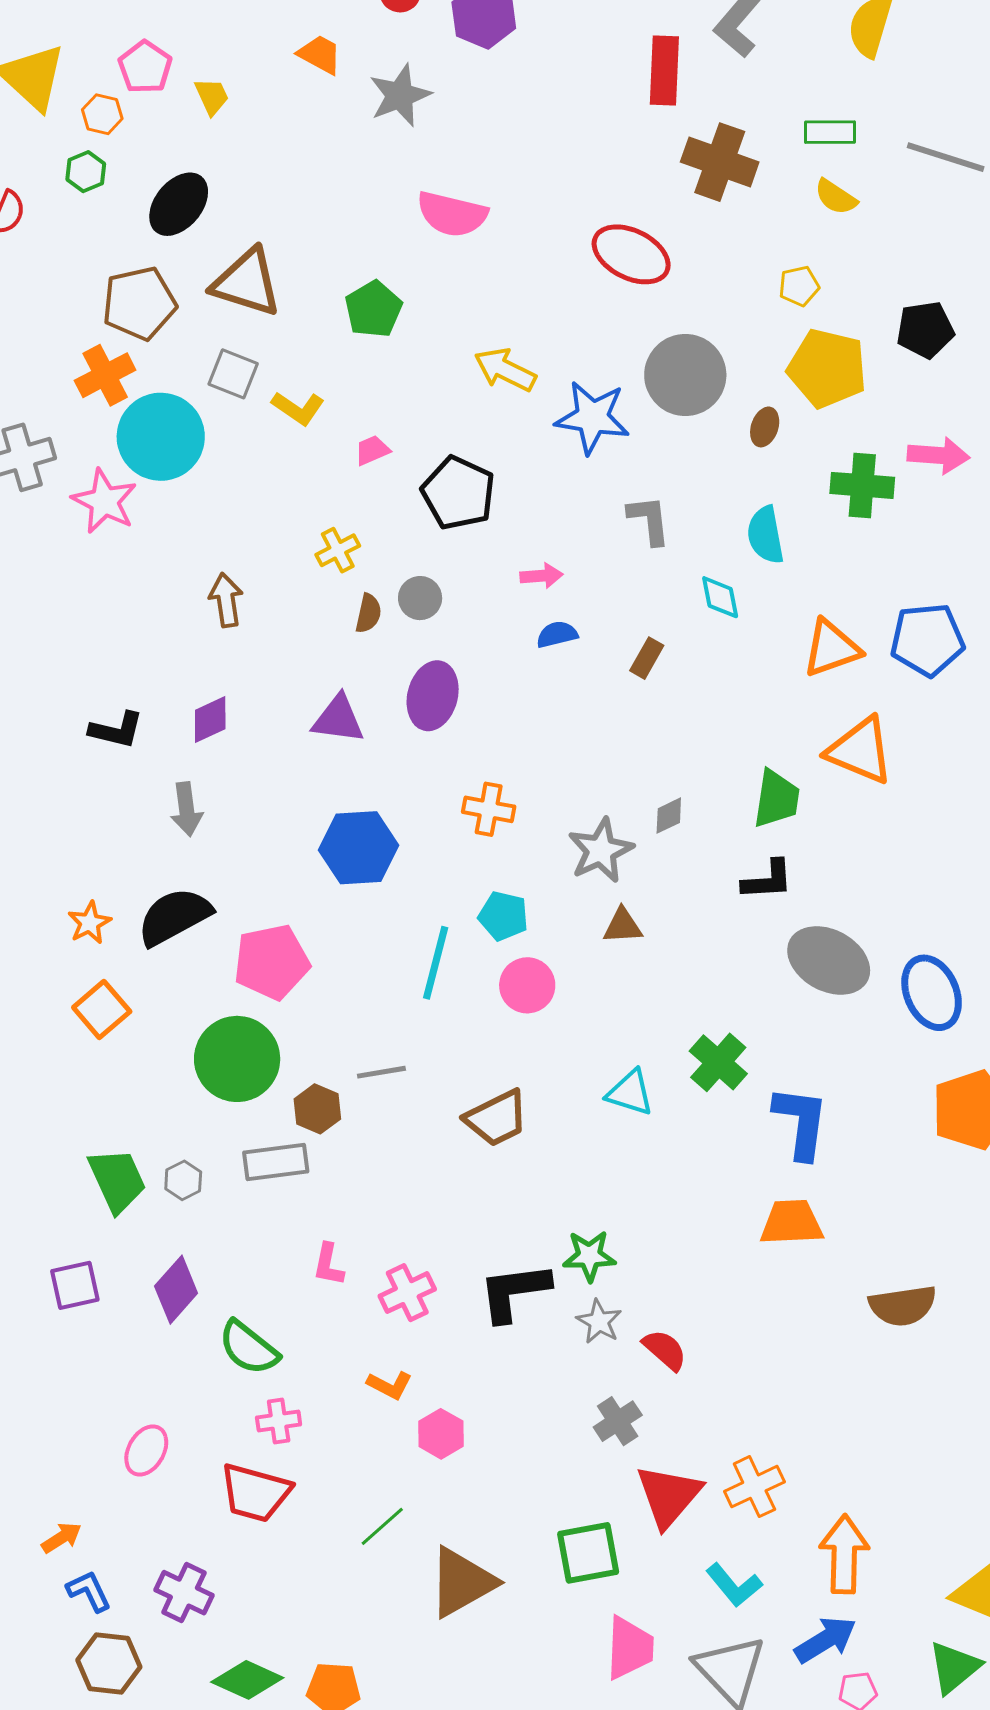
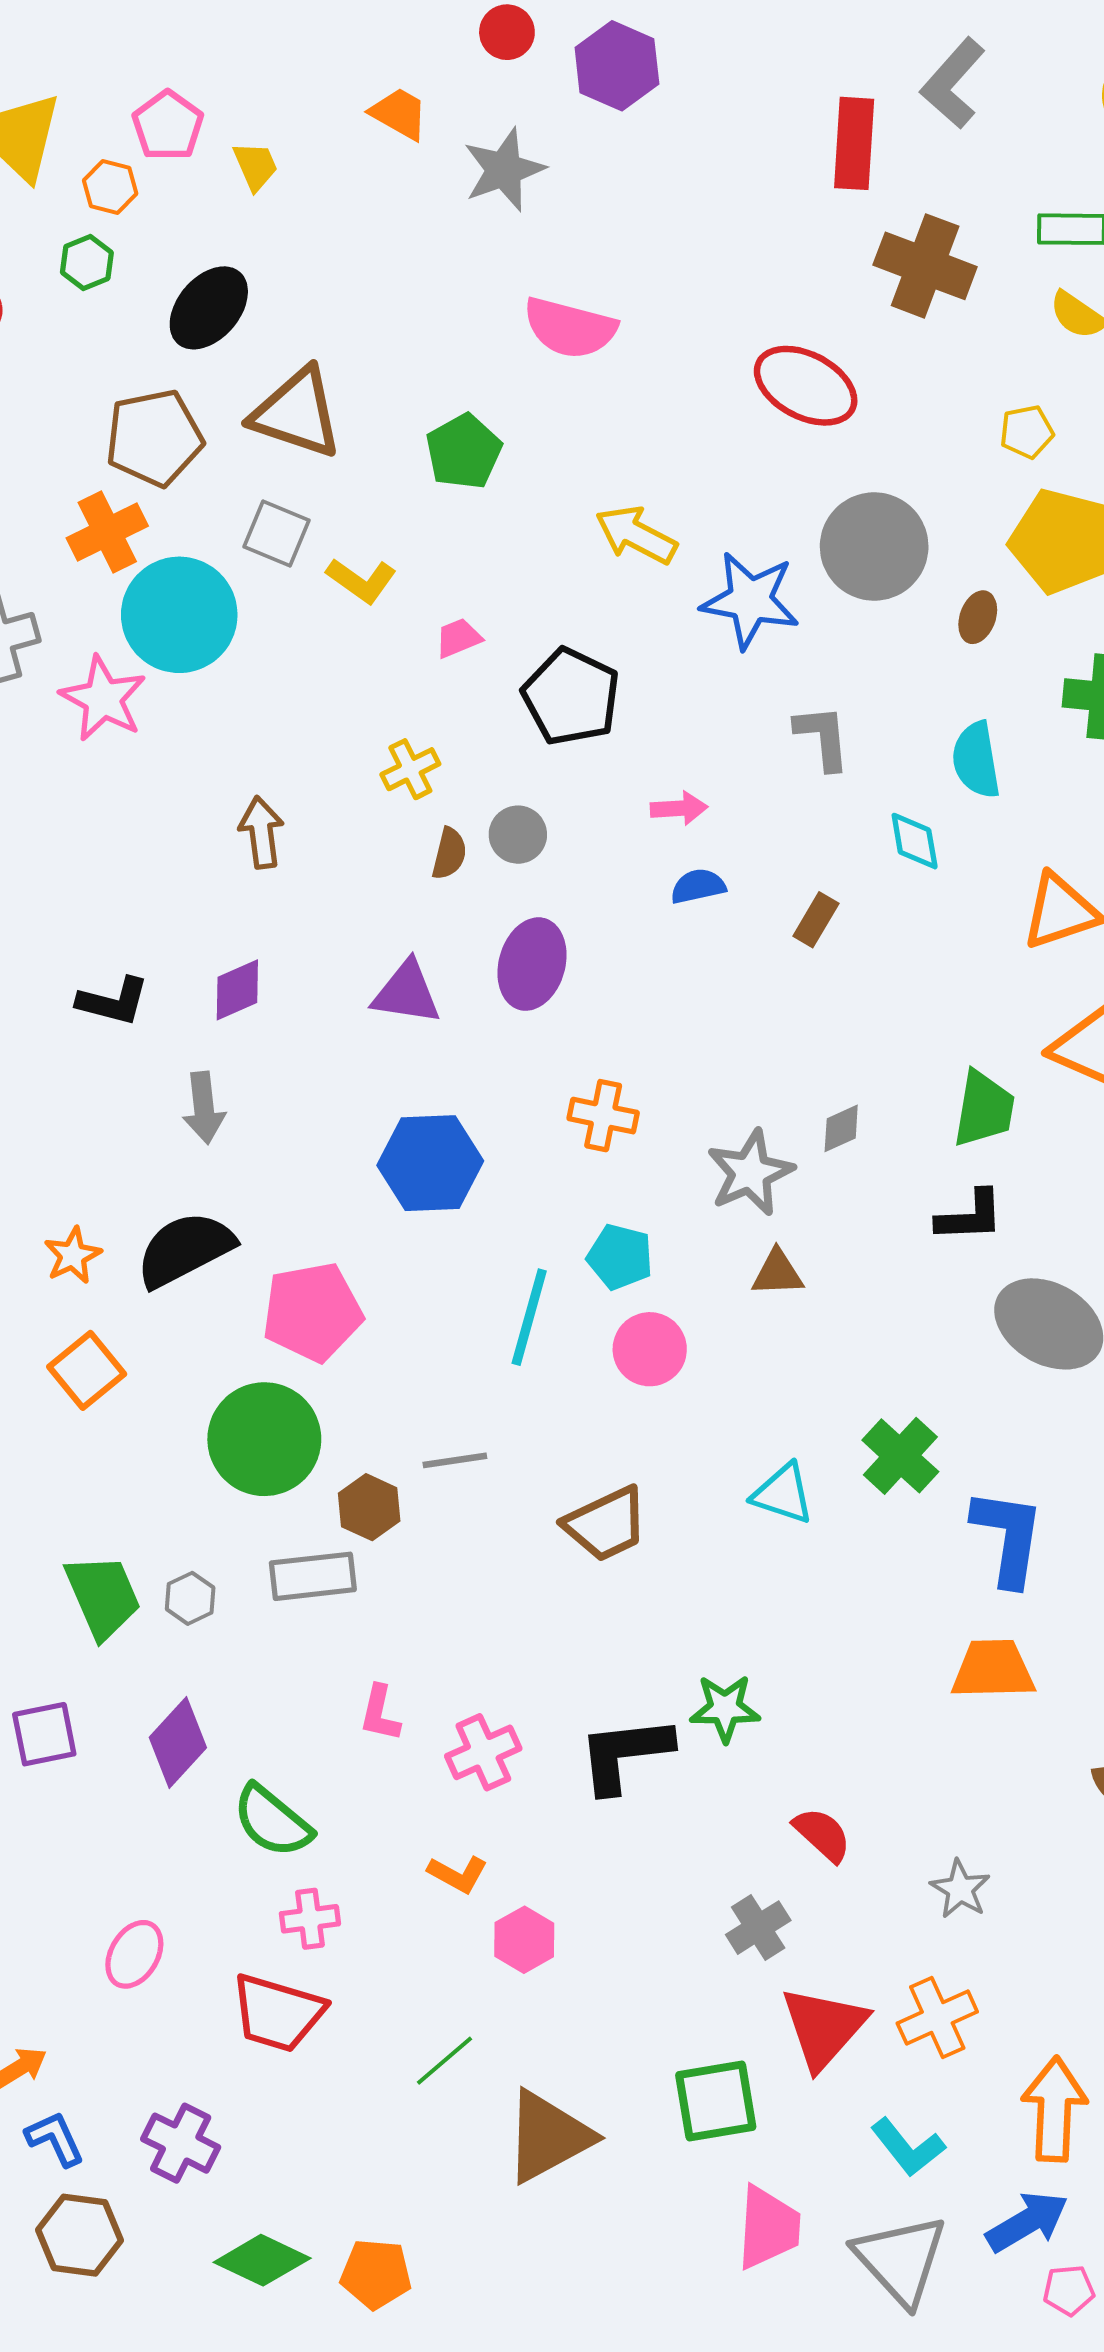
gray star: (599, 1322) -> (960, 1889), moved

